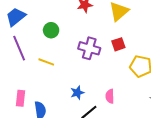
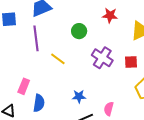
green circle: (51, 30) -> (79, 31), moved

